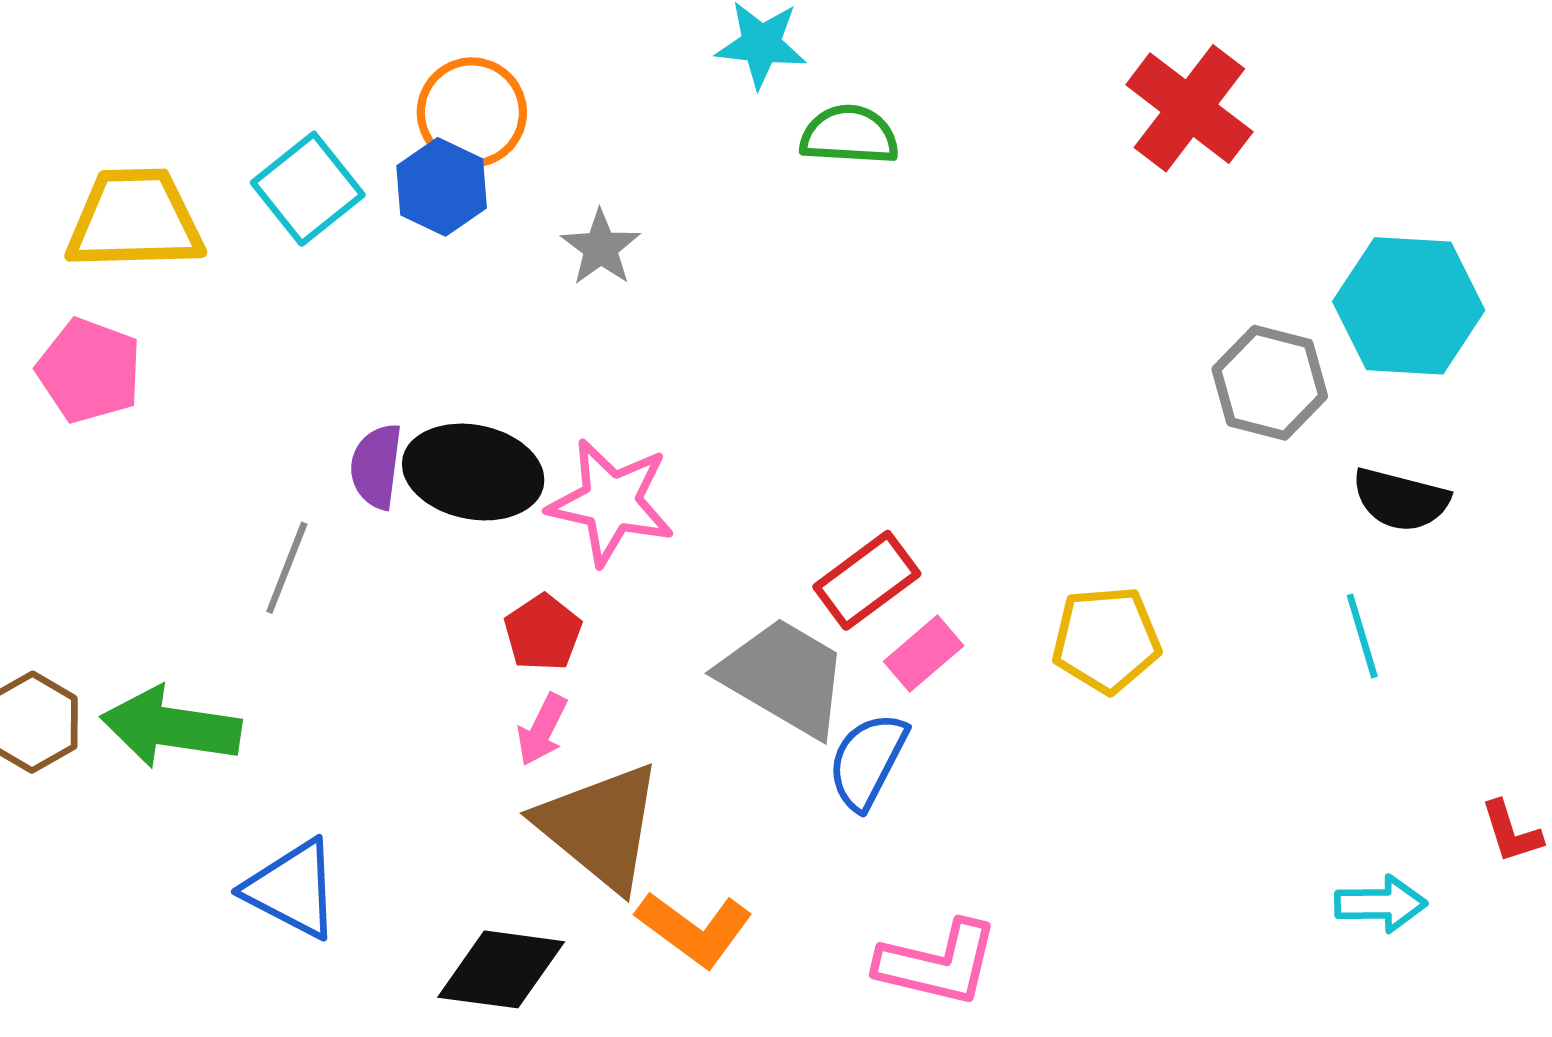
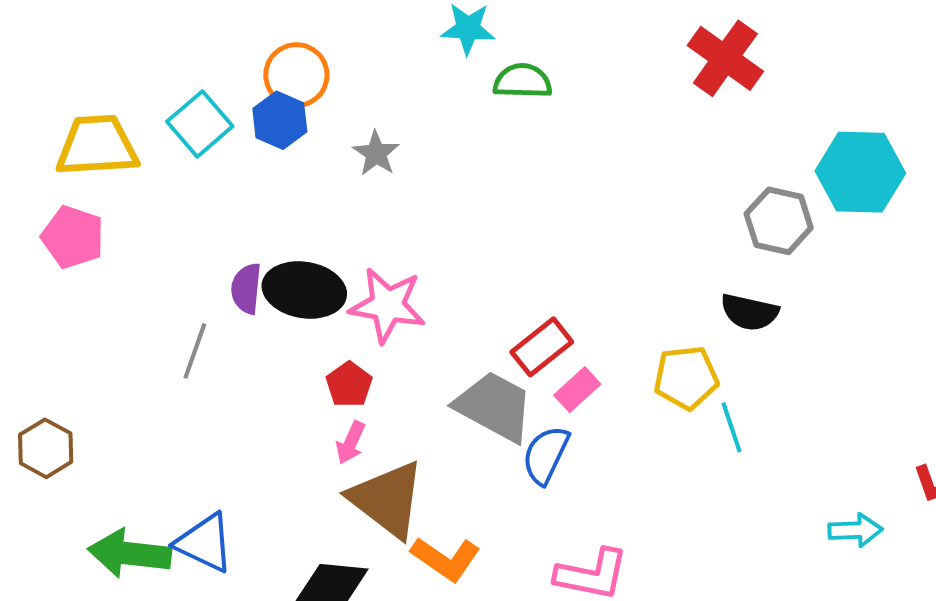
black semicircle: (1401, 500) -> (750, 312), moved
cyan line: (1362, 636) -> (732, 427), moved
green arrow: (171, 727) -> (130, 554), moved

